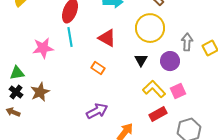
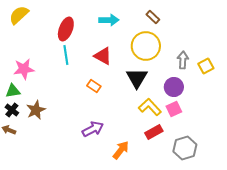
pink star: (43, 48) -> (24, 69), moved
black triangle: (141, 60) -> (137, 78), size x1.6
purple circle: (170, 61) -> (174, 87), moved

